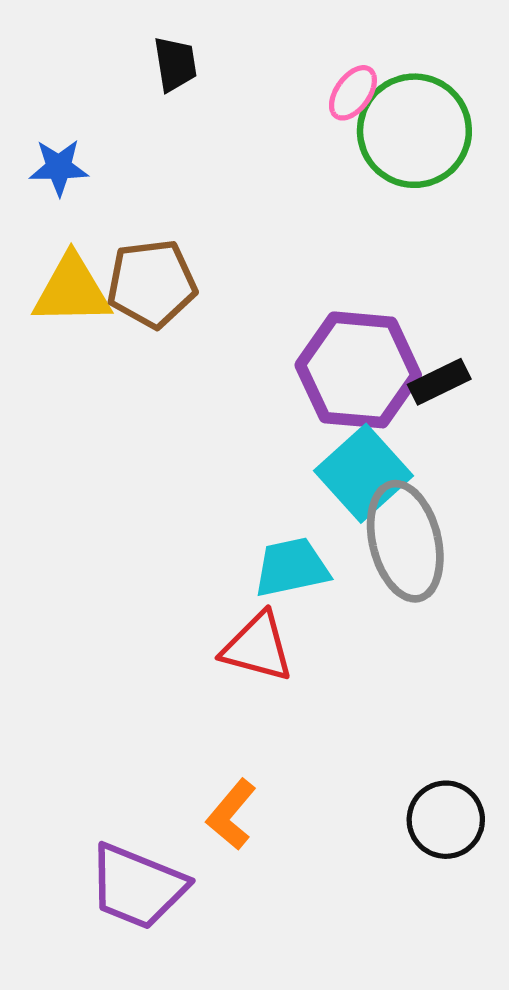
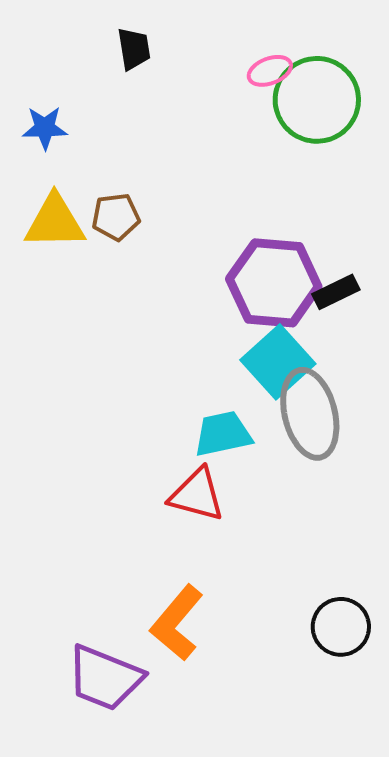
pink ellipse: (353, 93) -> (270, 71), turned 33
brown pentagon: (152, 284) -> (116, 217), size x0.7
orange L-shape: (231, 814) -> (177, 623), size x1.4

